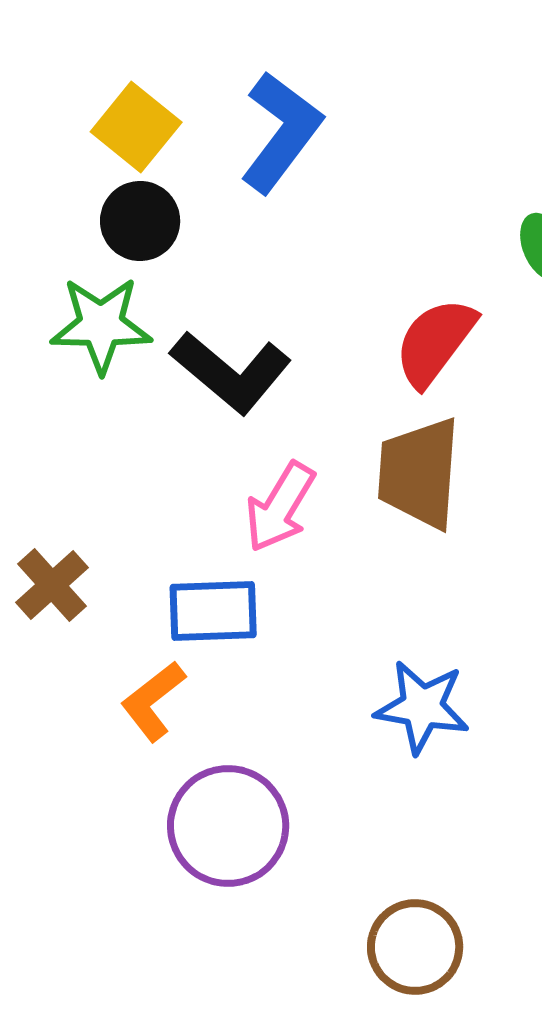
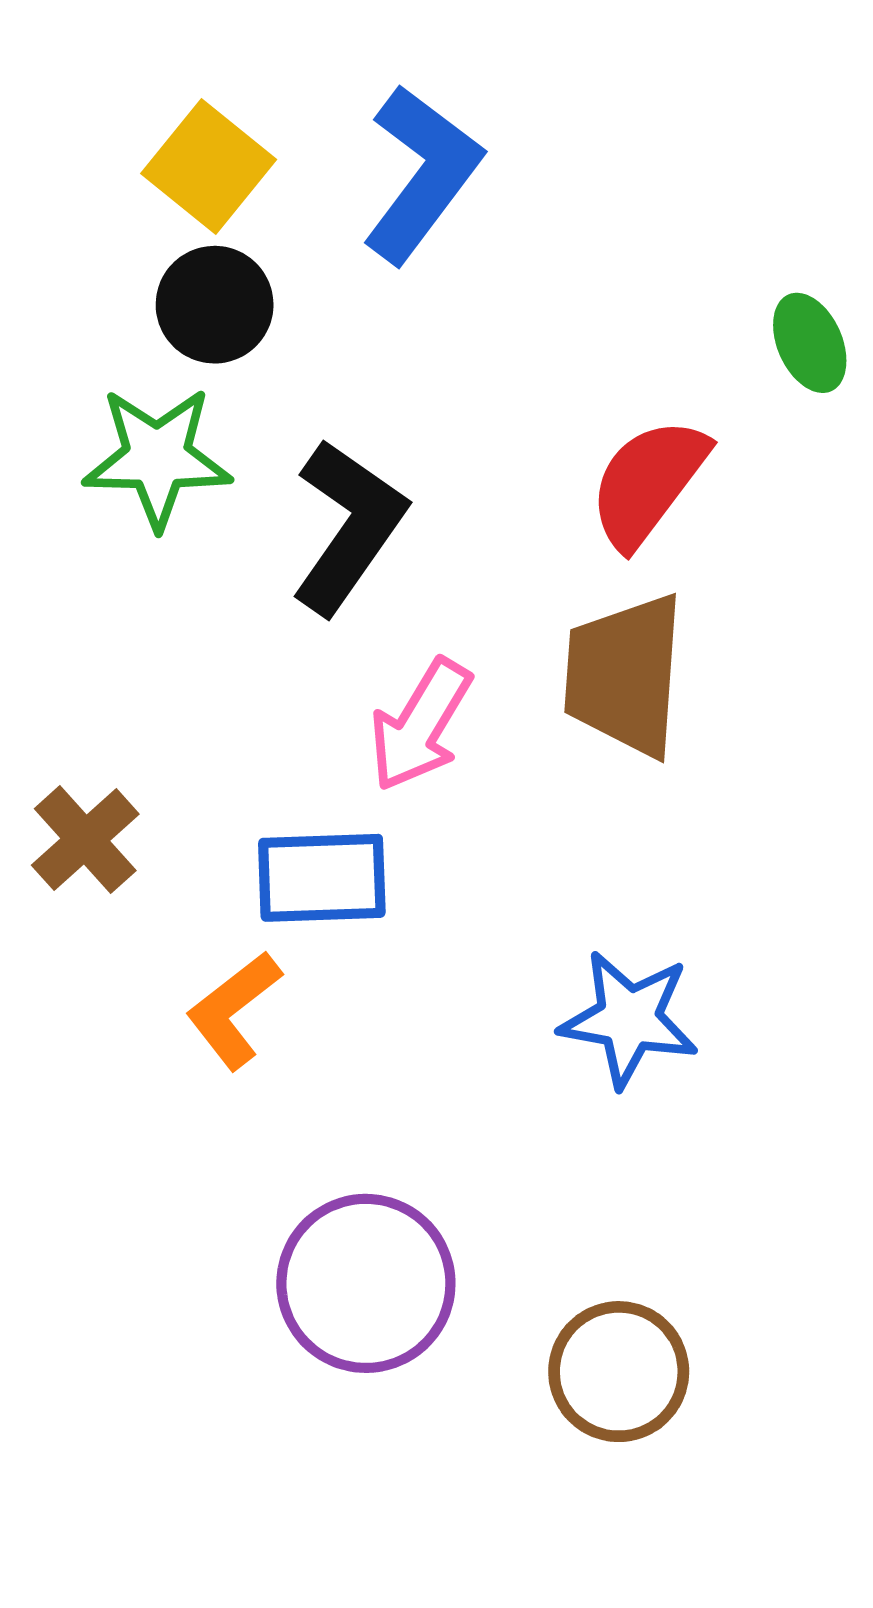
black L-shape: (231, 372) -> (348, 527), turned -95
purple circle: (228, 826) -> (366, 1283), moved

